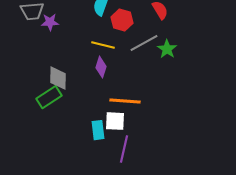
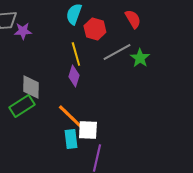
yellow line: (103, 45) -> (76, 54), turned 60
orange line: (125, 101) -> (71, 117), moved, turned 40

